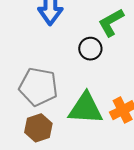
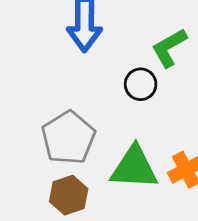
gray pentagon: (38, 87) -> (68, 138), turned 30

